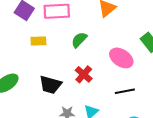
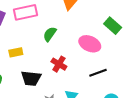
yellow rectangle: (38, 41) -> (16, 52), moved

